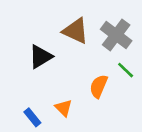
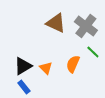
black triangle: (41, 57) -> (23, 66), moved
orange triangle: (63, 108) -> (46, 68), moved

